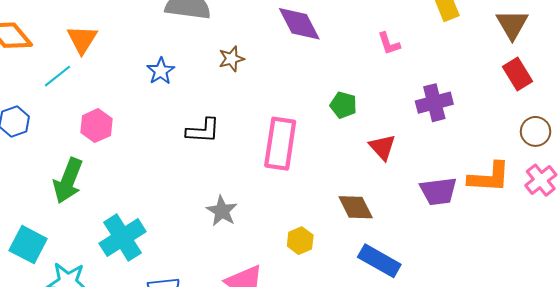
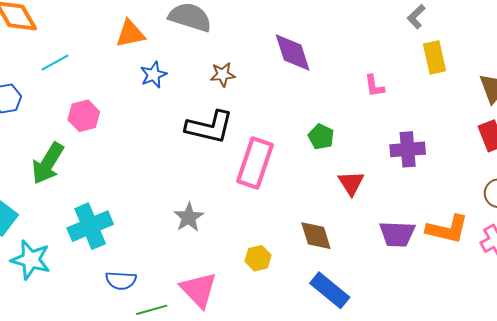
orange triangle: (82, 39) -> (130, 34), moved, turned 36
black L-shape: (203, 131) -> (209, 127), moved, size x1.4

